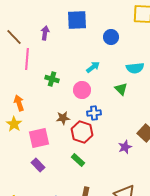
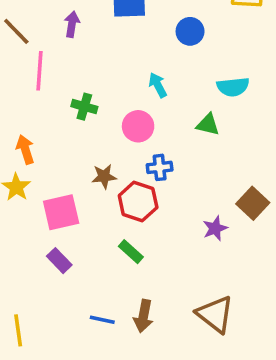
cyan arrow: (93, 67) -> (158, 85), turned -80
green triangle: (121, 89) -> (208, 124), turned -32

